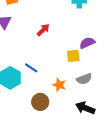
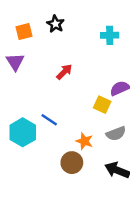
yellow square: (73, 56) -> (102, 105), turned 32
brown circle: (40, 102) -> (72, 163), moved

